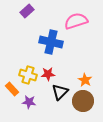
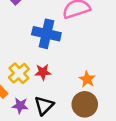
yellow cross: (28, 75) -> (19, 73), turned 30
black triangle: (60, 92) -> (44, 106), moved

